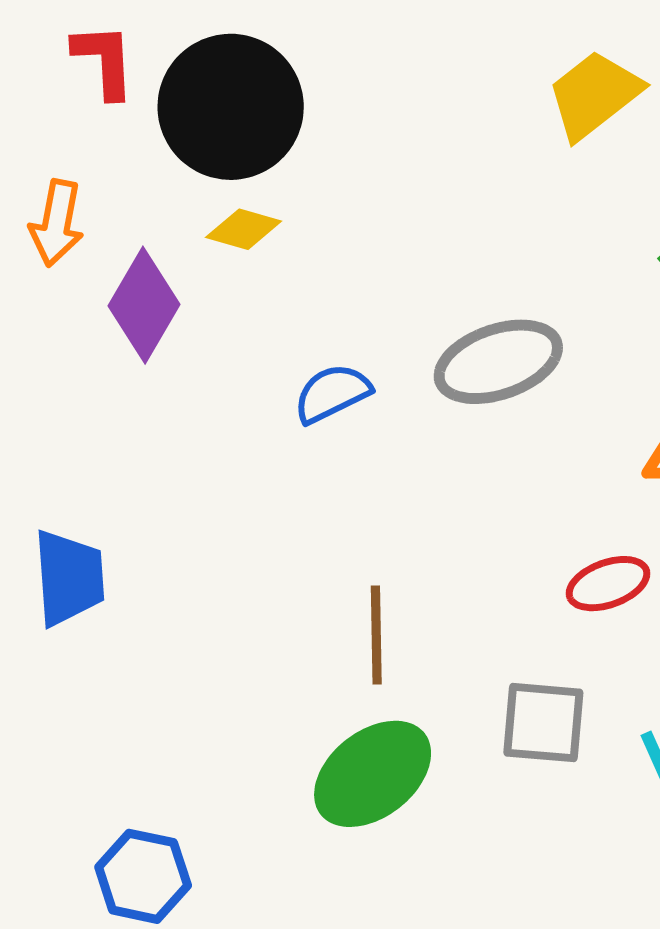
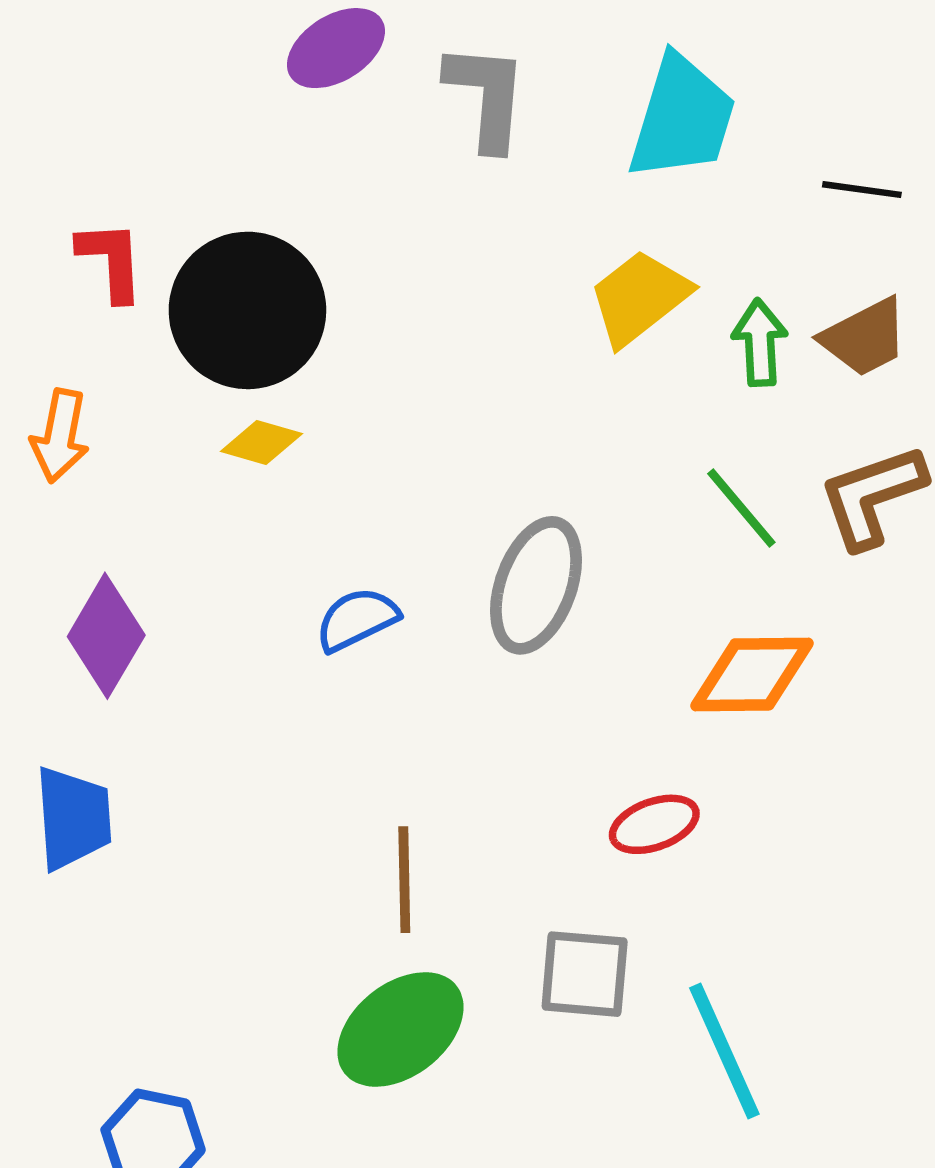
purple diamond: (144, 305) -> (106, 636), moved
gray ellipse: (498, 362) -> (536, 585), turned -51

